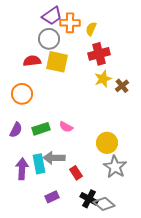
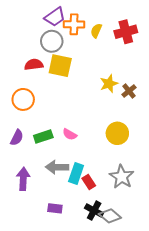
red cross: (99, 54) -> (126, 32), moved
yellow circle: (107, 143) -> (117, 133), moved
cyan rectangle: (39, 164) -> (76, 174), moved, turned 30
red rectangle: (76, 173) -> (89, 182), moved
purple rectangle: (52, 197) -> (55, 208), turned 32

